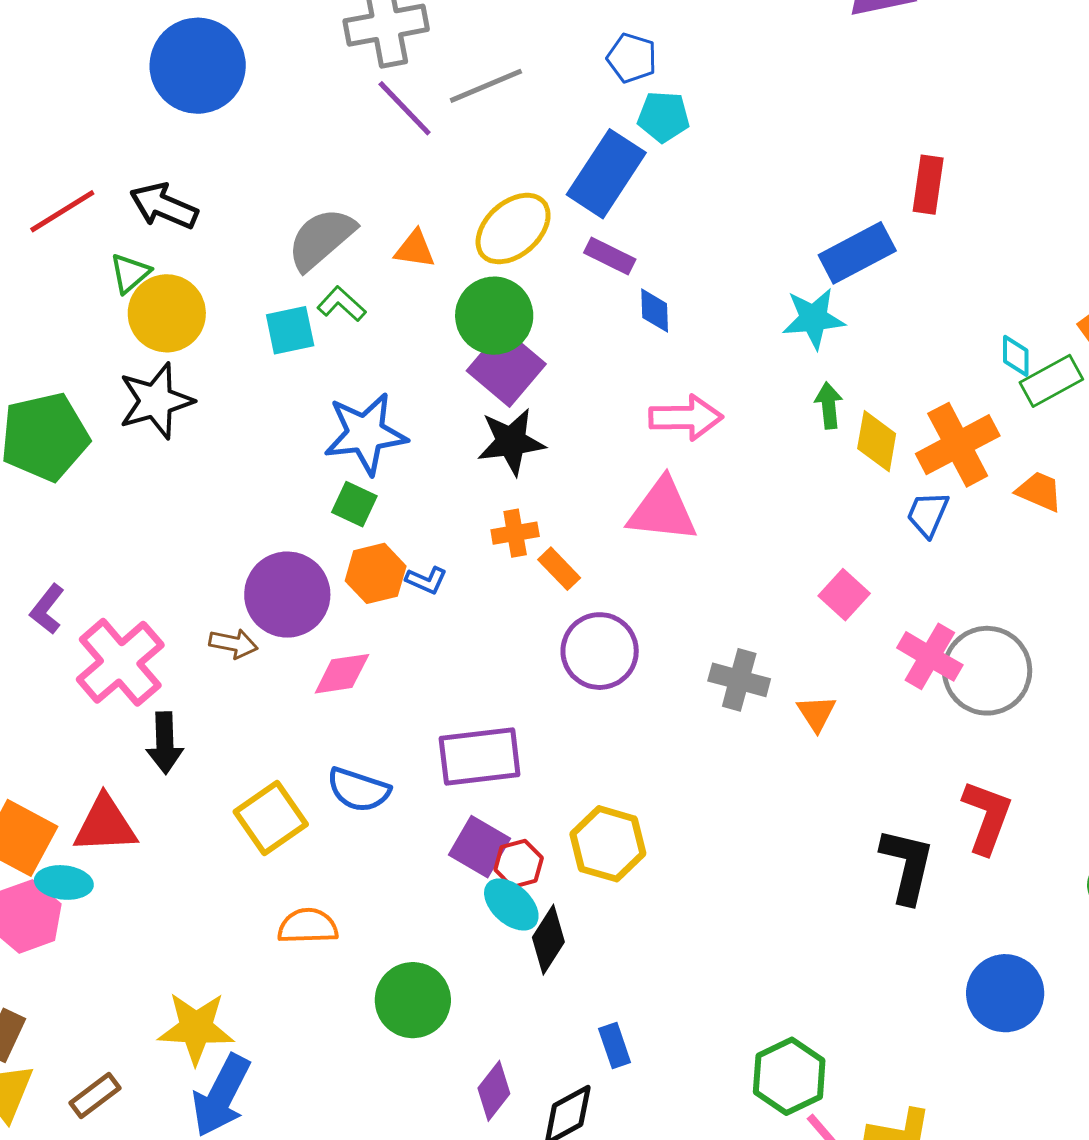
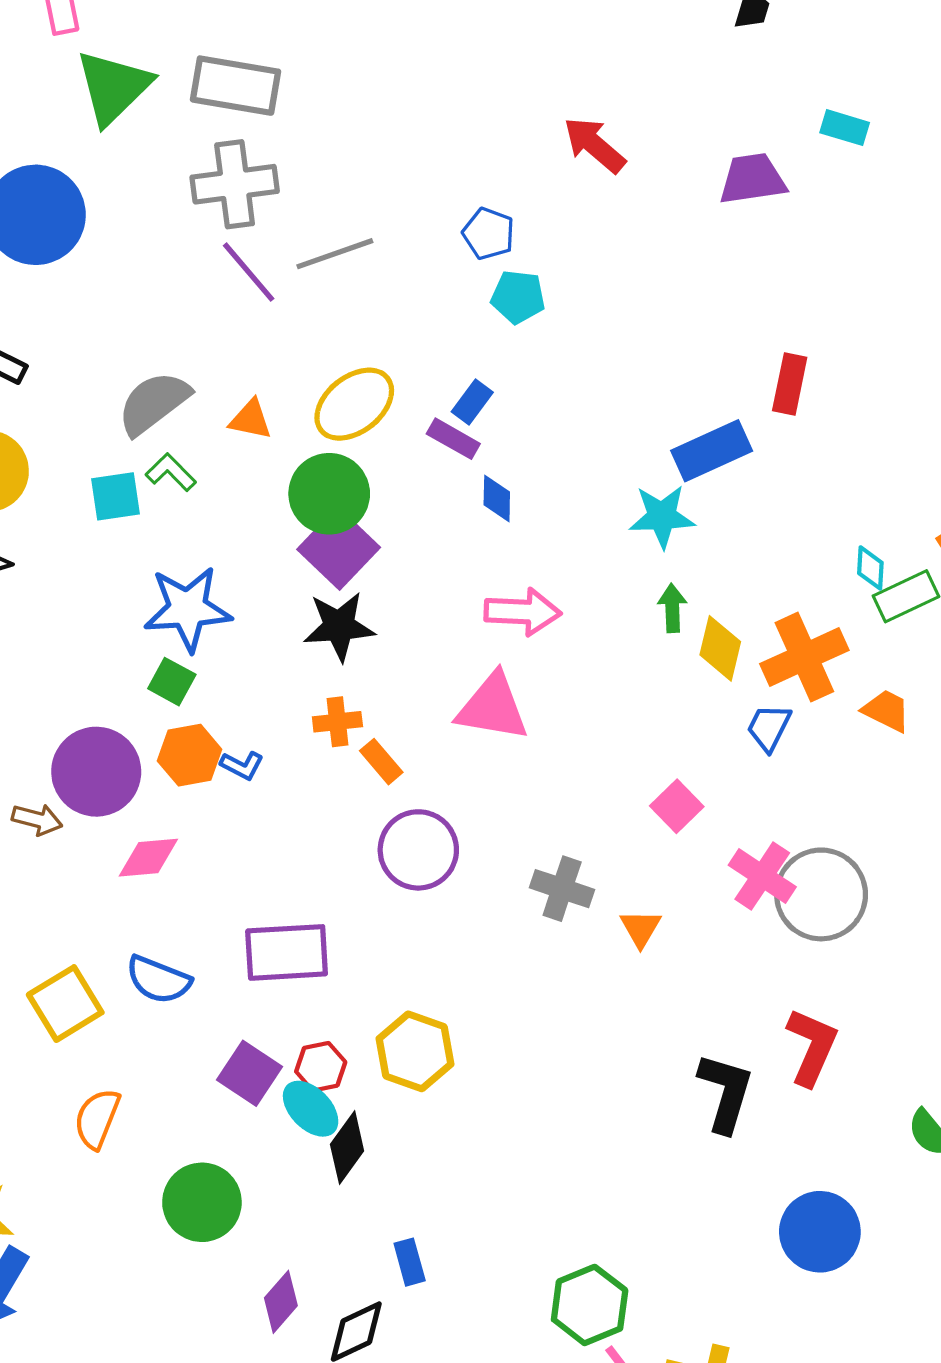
blue rectangle: (606, 174) -> (472, 402), moved, size x0.5
purple square: (479, 847) -> (249, 1073), moved
orange semicircle: (308, 926) -> (97, 1119), turned -70

